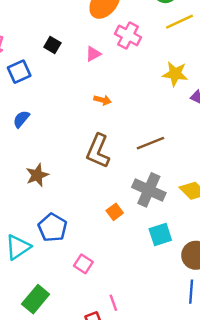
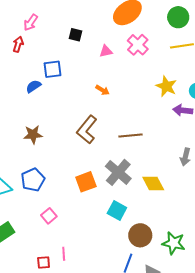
black square: (52, 45) -> (76, 35), turned -32
blue square: (19, 72) -> (52, 69), moved
orange square: (115, 212) -> (86, 182), size x1.5
cyan square: (160, 234) -> (117, 211), turned 30

